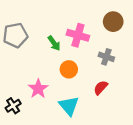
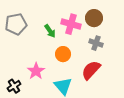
brown circle: (113, 22) -> (94, 18), moved
red semicircle: (101, 88) -> (91, 70), size x1.5

